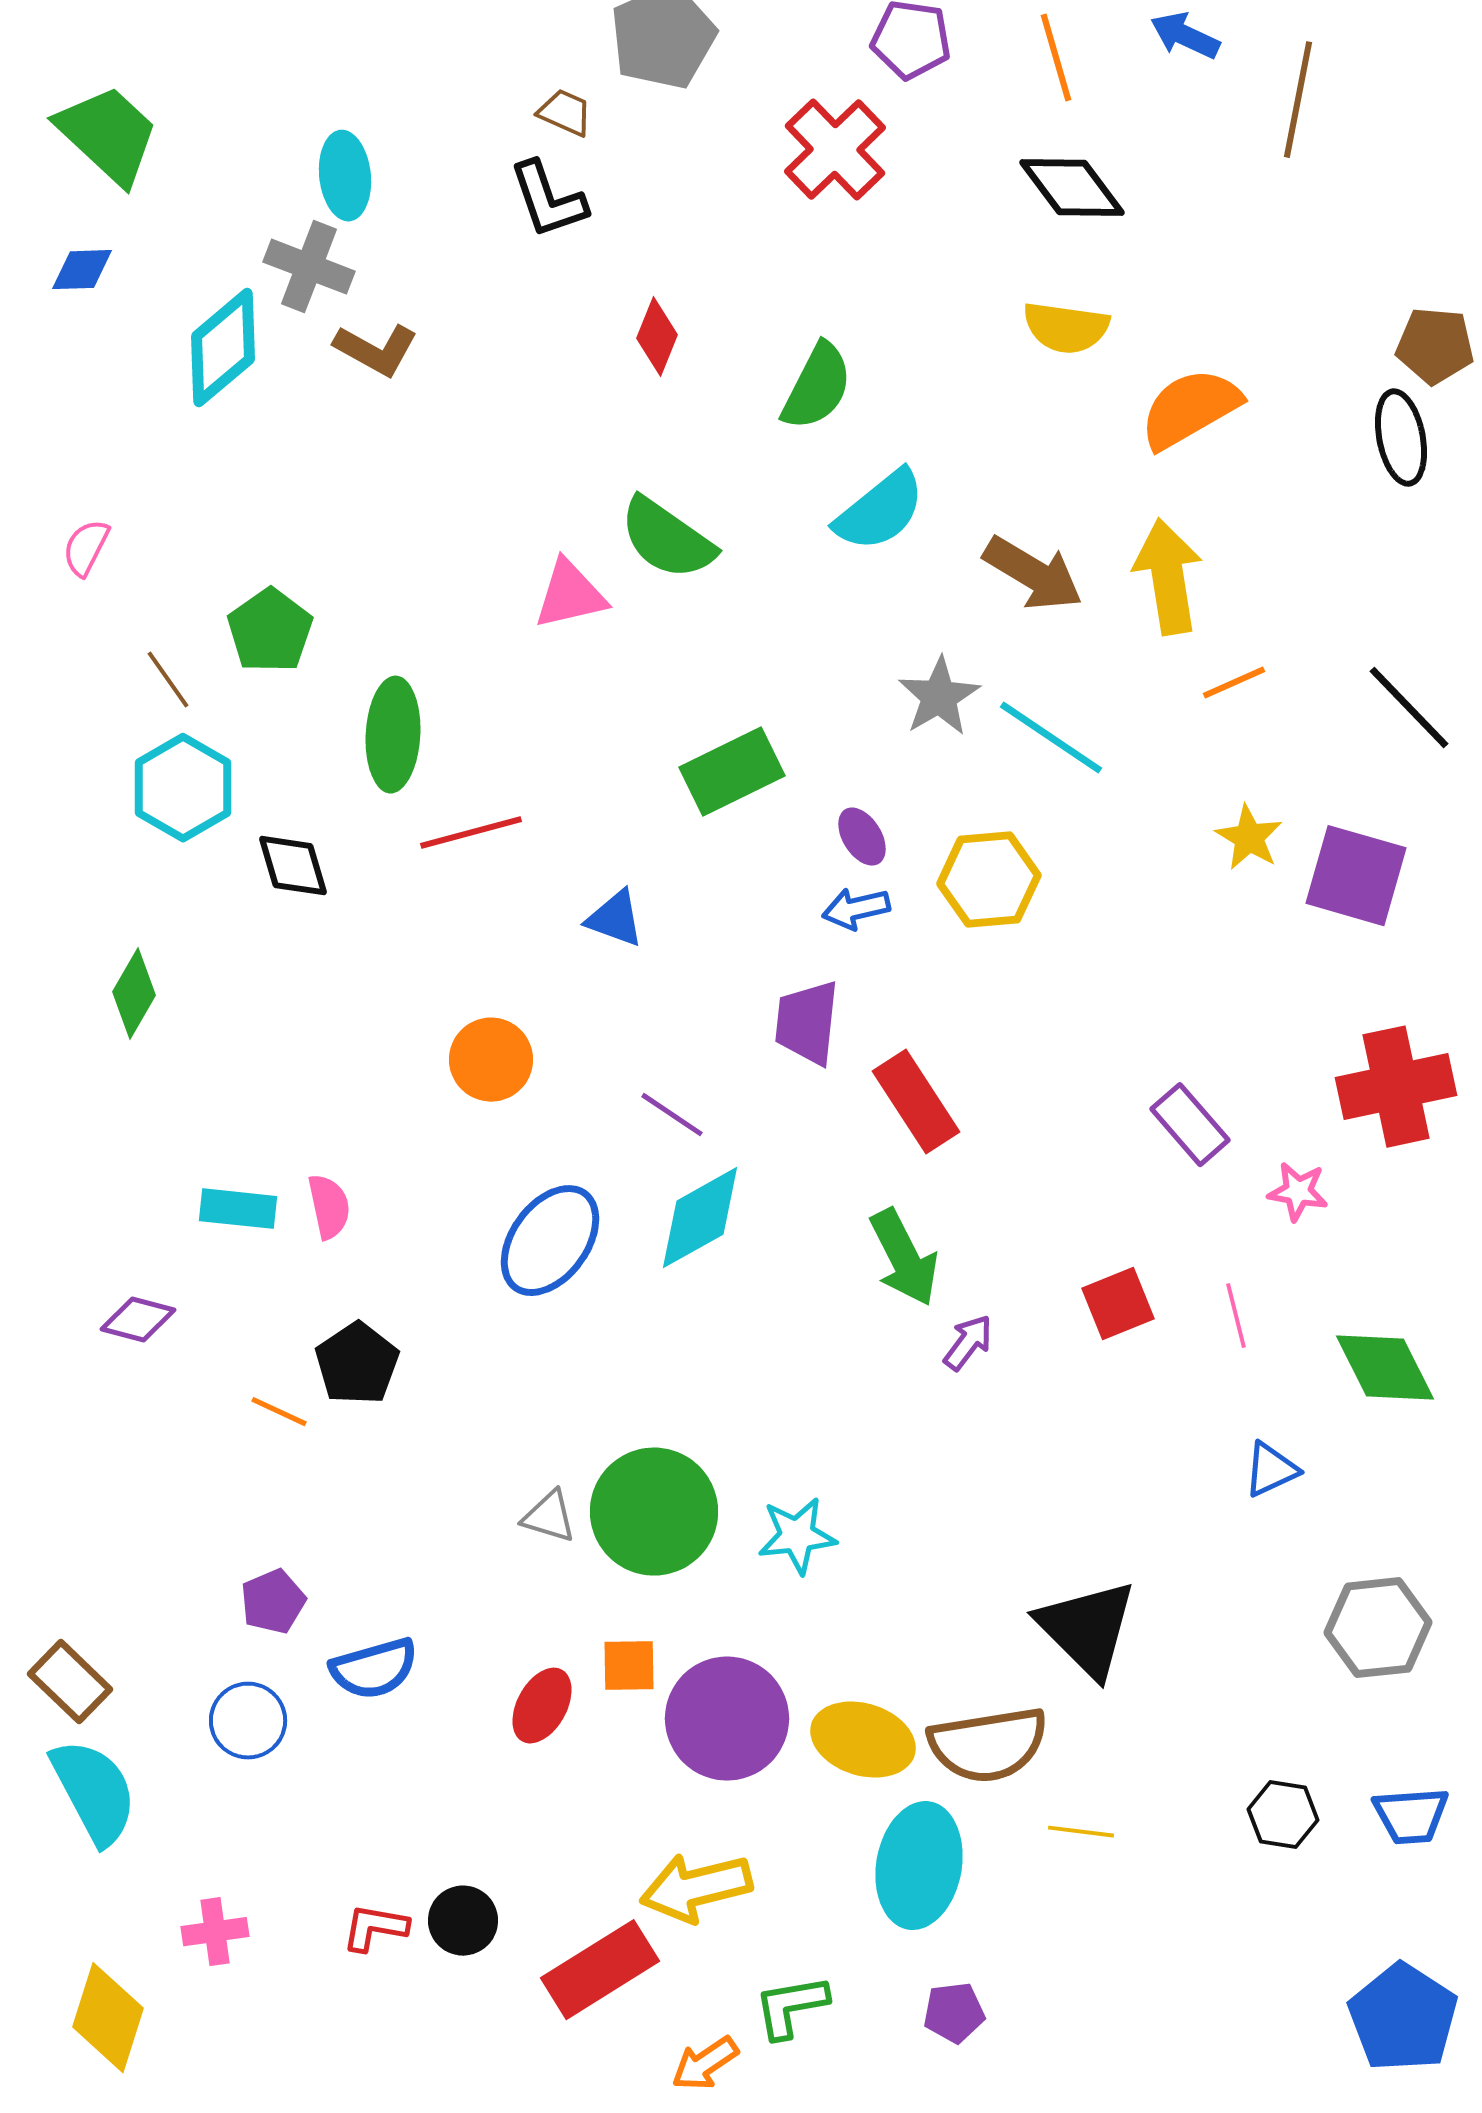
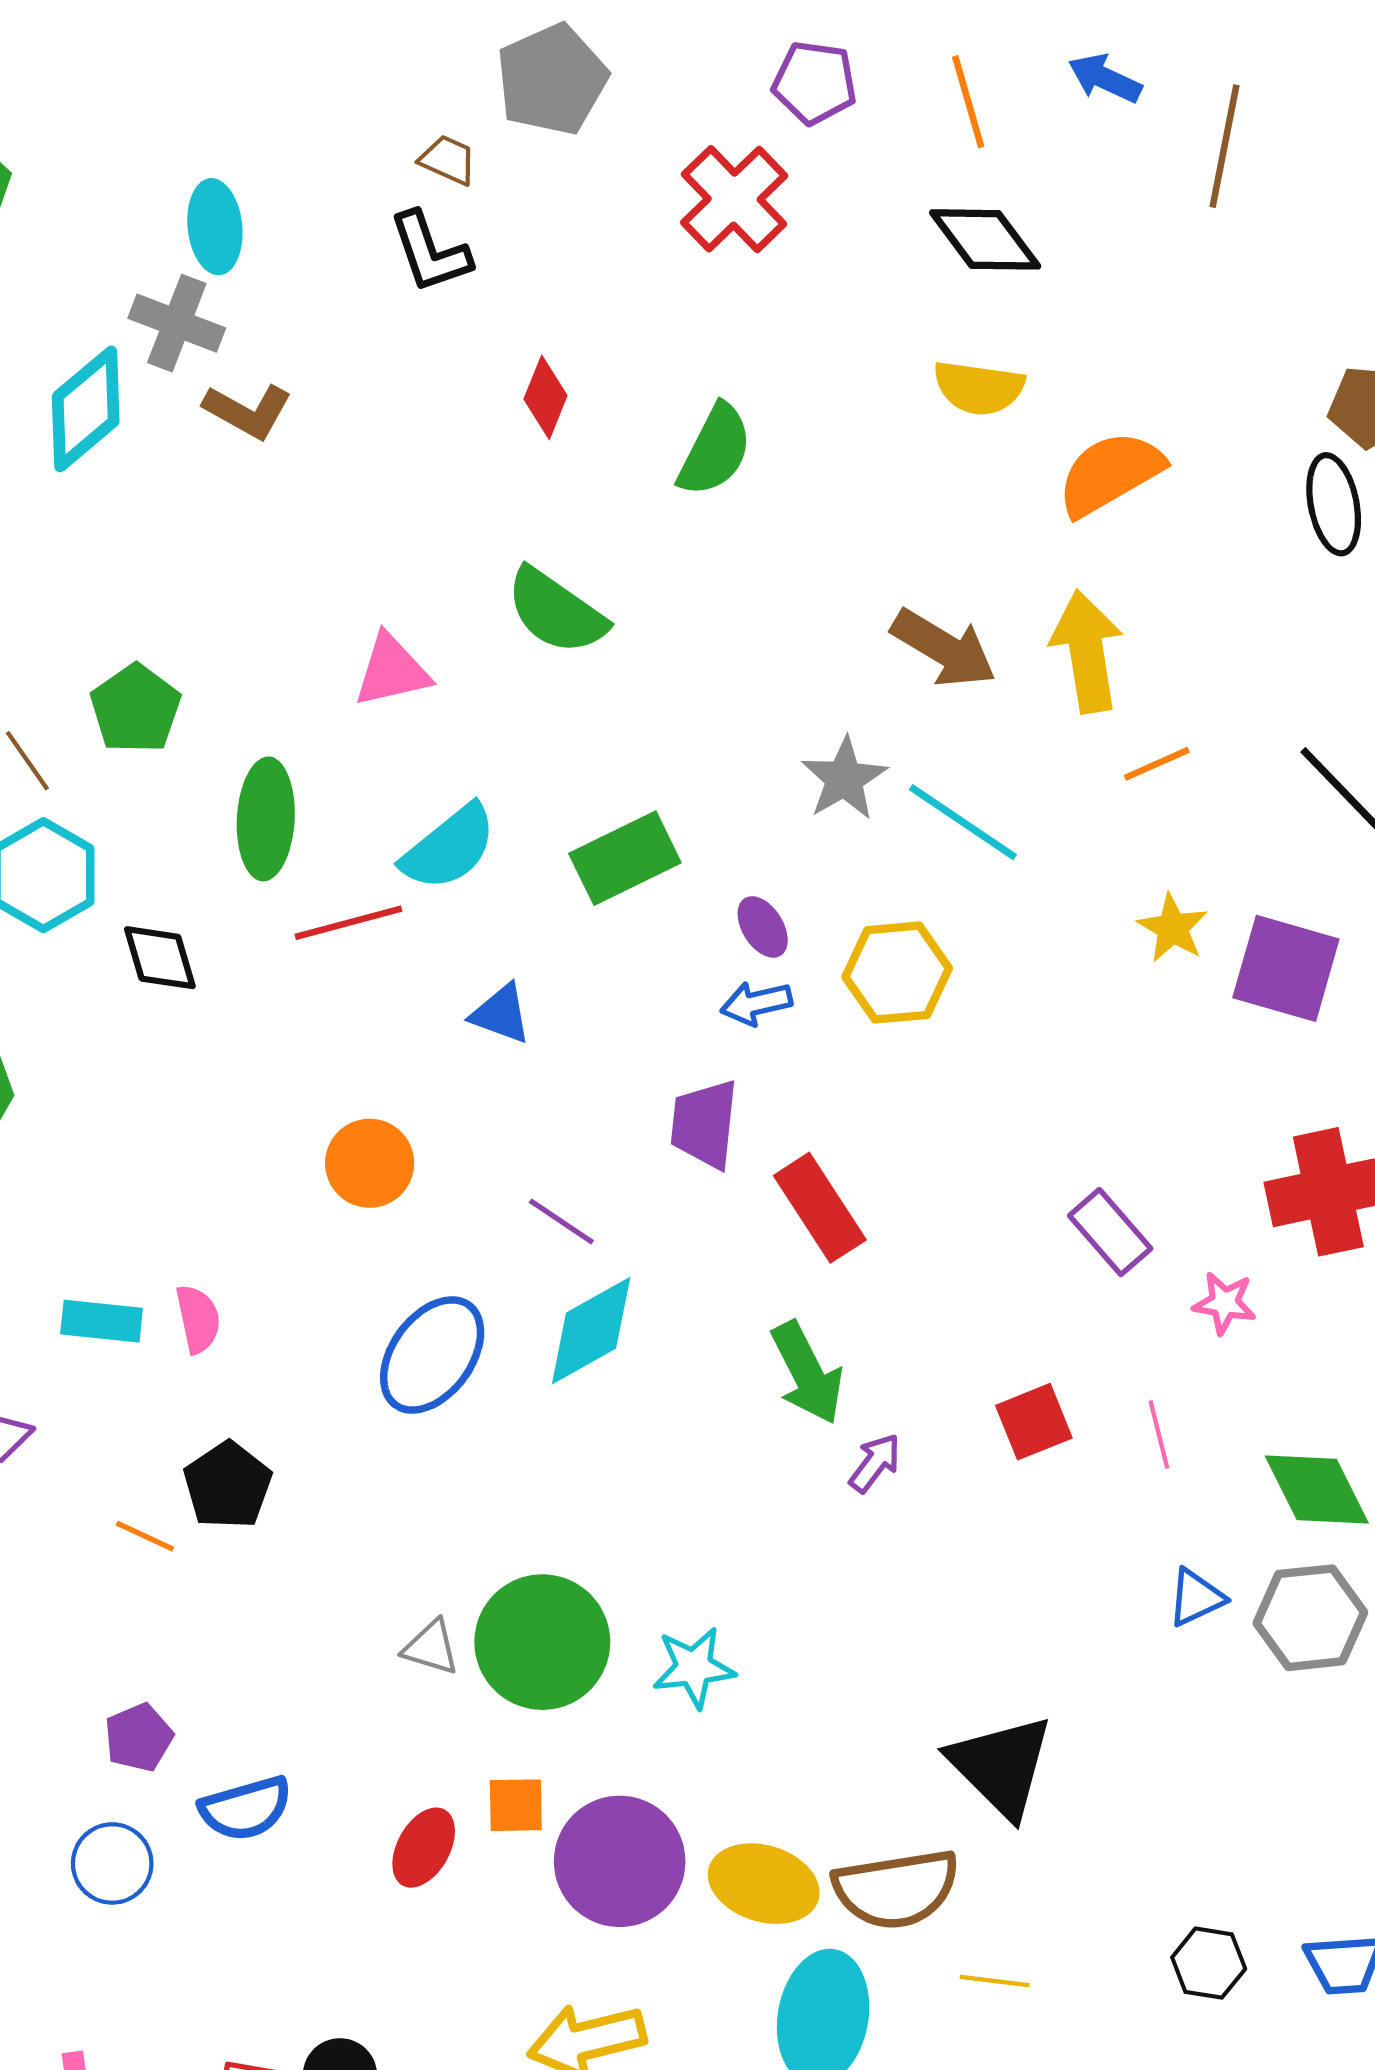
cyan semicircle: (880, 511) -> (449, 848), moved
pink triangle: (570, 595) -> (392, 671), moved
gray hexagon: (1378, 1628) -> (1310, 1618), moved

